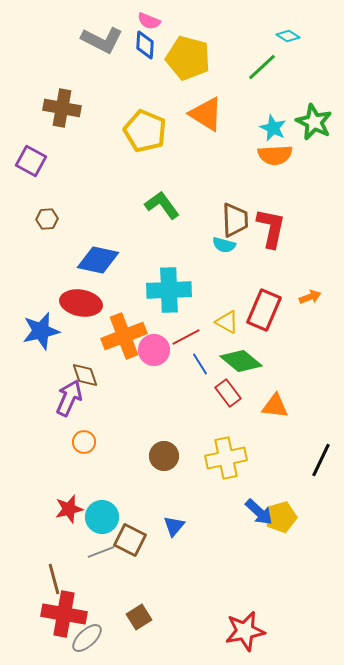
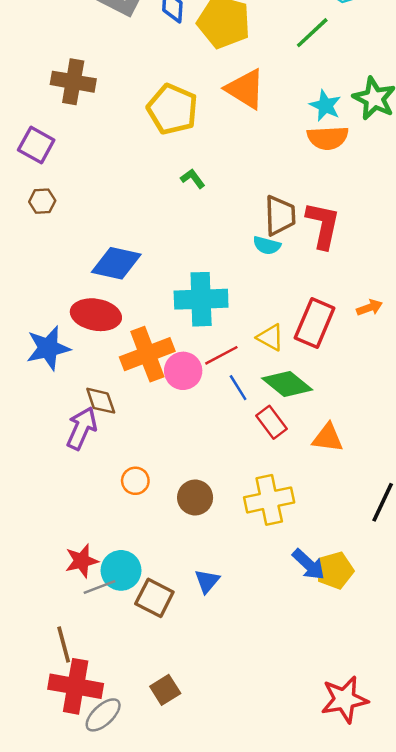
green L-shape: (162, 205) -> (193, 178), moved, size x0.6
brown hexagon: (47, 219) -> (42, 201), moved
orange circle: (84, 442) -> (135, 481), moved
gray line: (101, 552) -> (100, 587), moved
red star: (245, 631) -> (344, 699), moved

